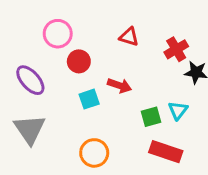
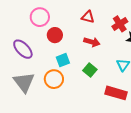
red arrow: (119, 86) -> (92, 42), moved
green square: (151, 117) -> (90, 70), moved, turned -32
orange circle: (94, 153) -> (54, 79), moved

